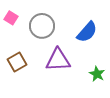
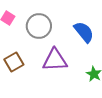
blue semicircle: (87, 32) -> (84, 32), turned -80

